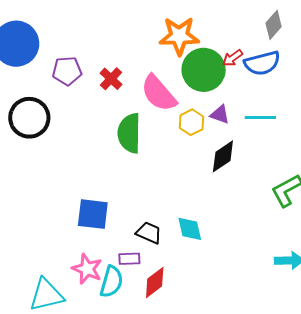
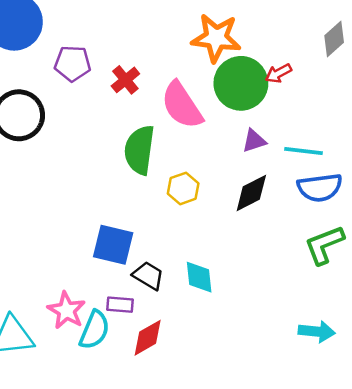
blue semicircle: (262, 63) -> (320, 188), moved
purple triangle: (220, 114) -> (254, 141), turned -45
yellow hexagon: (192, 122) -> (183, 188), moved
blue square: (93, 214) -> (113, 245), moved

